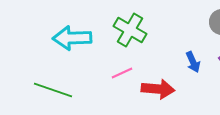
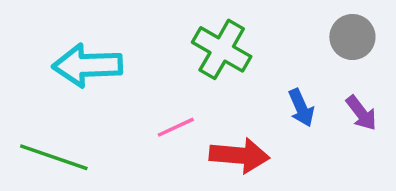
green cross: (130, 30) -> (222, 49), moved

